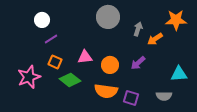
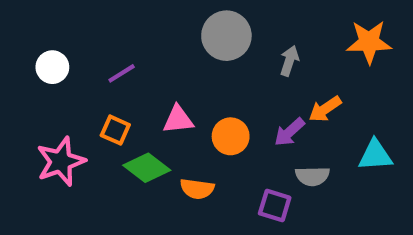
white circle: (42, 20) -> (52, 67), moved
purple line: (51, 39) -> (122, 73), moved
orange arrow: (155, 39) -> (325, 109), moved
orange semicircle: (106, 91) -> (197, 189), moved, size x0.7
gray semicircle: (164, 96) -> (312, 176), moved

